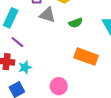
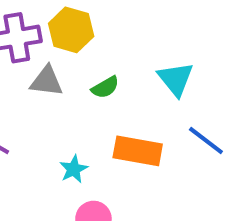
cyan star: (25, 67) -> (74, 169), moved

